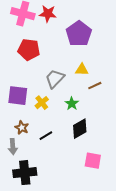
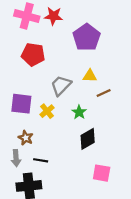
black line: (46, 136) -> (41, 160), moved, turned 40

